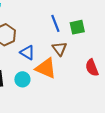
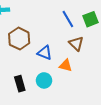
orange triangle: (46, 68) -> (66, 65), size x0.6

